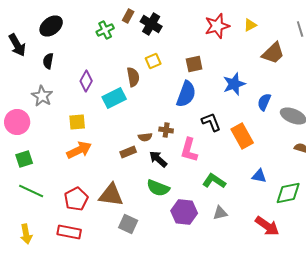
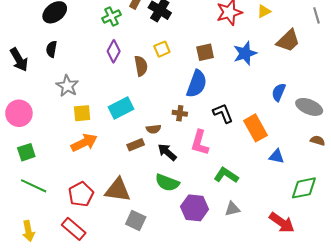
black arrow: (17, 45) -> (19, 60), moved
purple diamond: (86, 81) -> (114, 51), moved
blue star: (234, 84) -> (245, 53), moved
gray star: (42, 96) -> (67, 86), moved
cyan rectangle: (114, 98) -> (121, 108), moved
brown cross: (166, 130) -> (180, 113), moved
blue triangle: (259, 176) -> (277, 156), moved
red rectangle: (69, 232) -> (74, 229), turned 30

